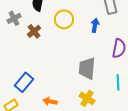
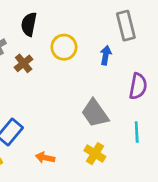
gray trapezoid: (87, 68) -> (95, 113), turned -40

